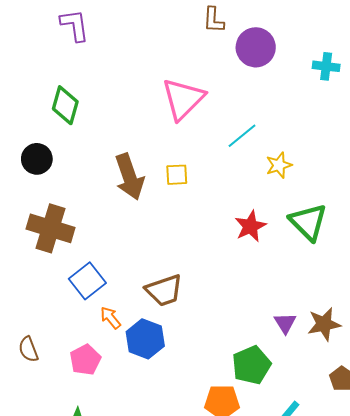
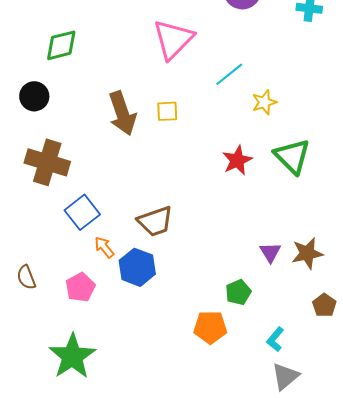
green diamond: (65, 105) -> (61, 45), turned 60
green pentagon: (251, 365) -> (238, 292), size x0.7

